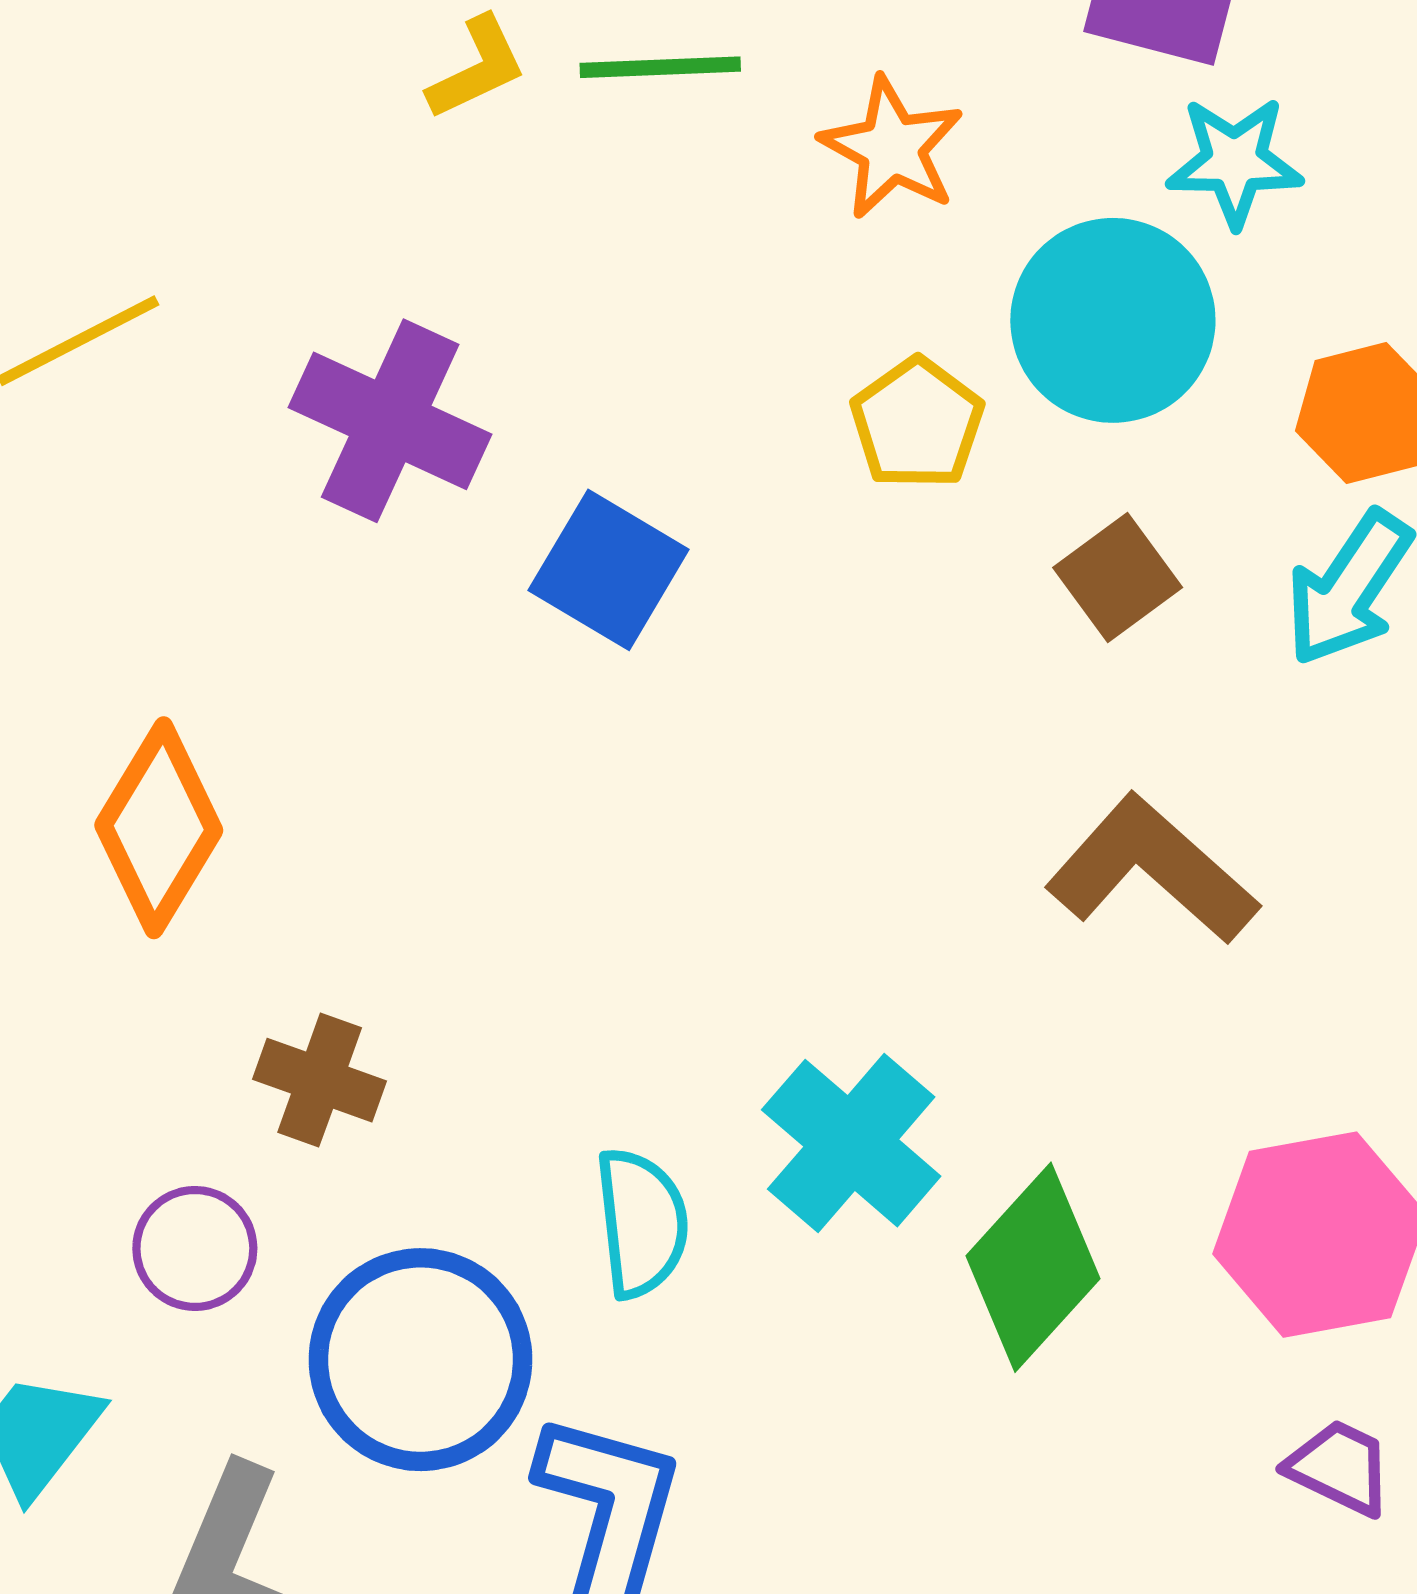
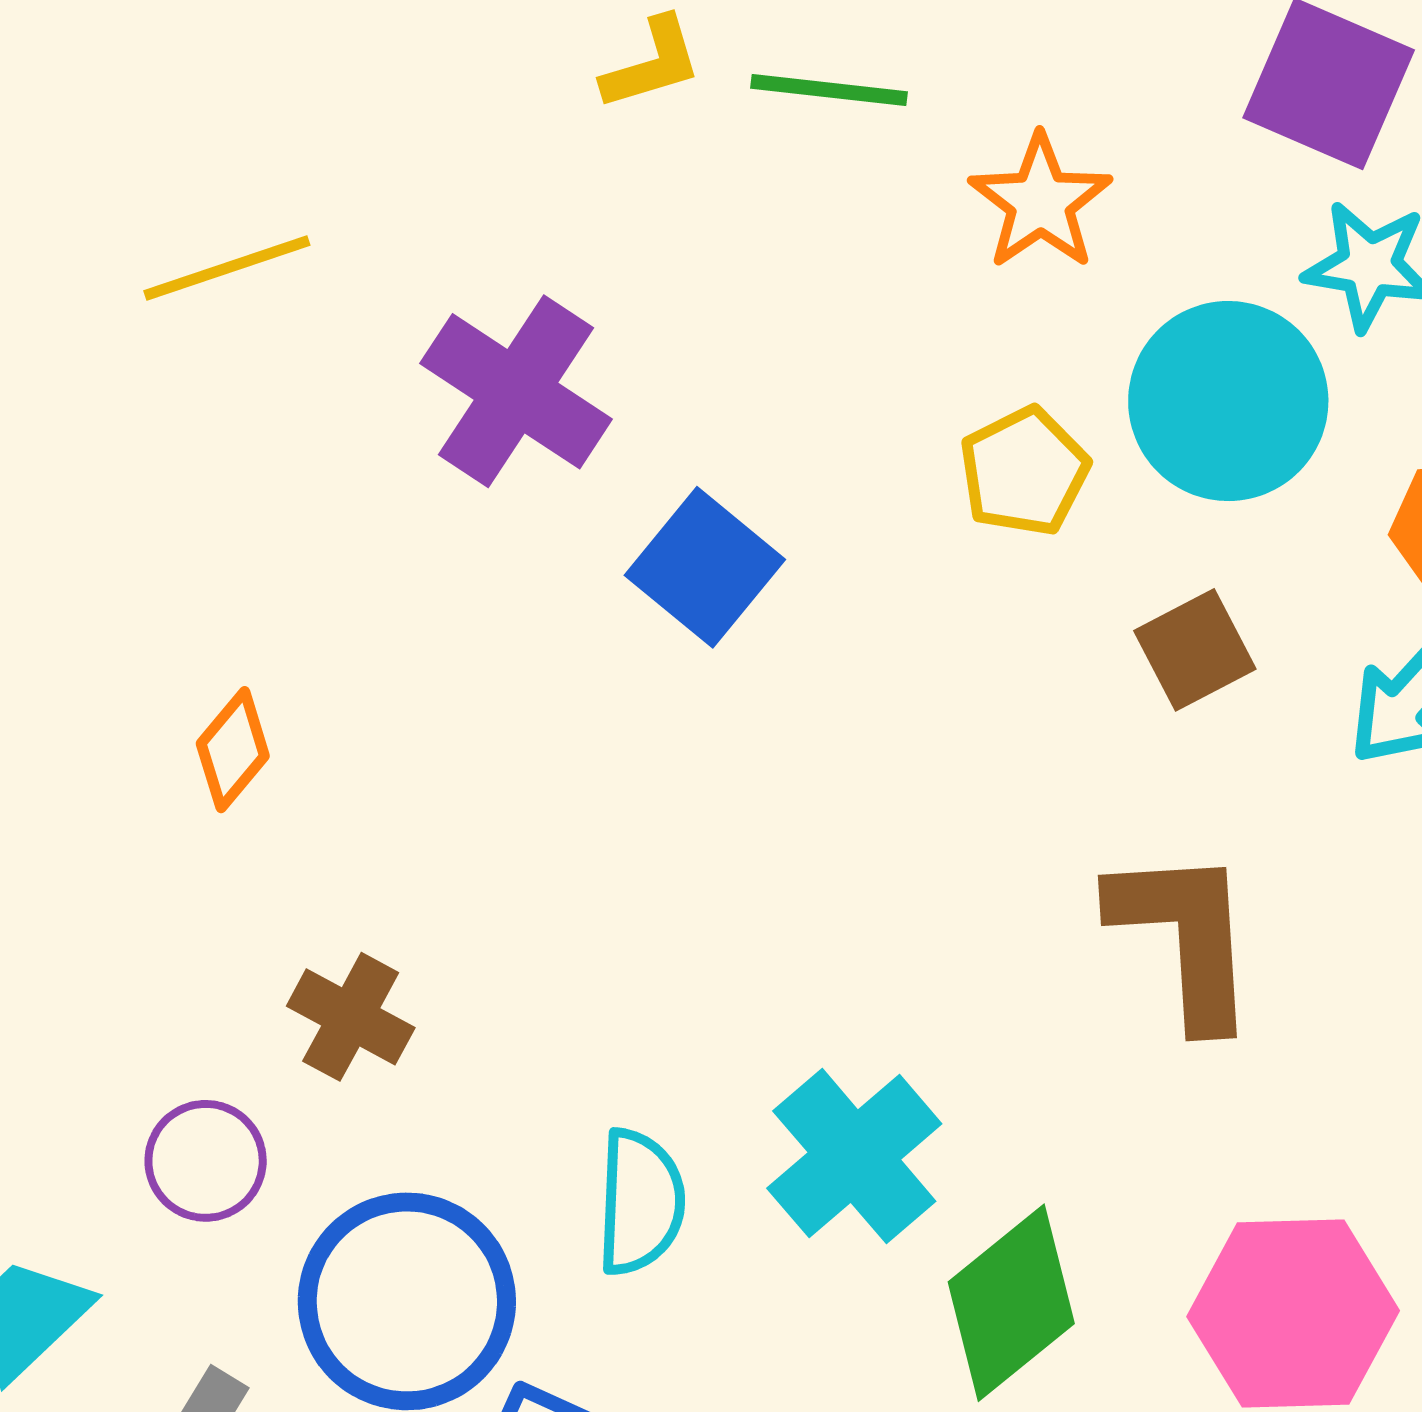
orange diamond: (159, 828) -> (233, 750), size x0.6
brown L-shape: (1152, 870) -> (1185, 937), turned 36

